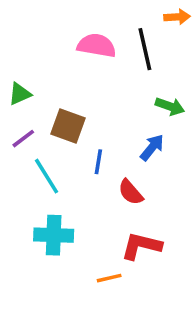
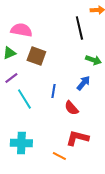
pink semicircle: (97, 46) -> (21, 30), moved
brown square: (68, 126) -> (36, 56), moved
cyan cross: (54, 235) -> (21, 143), moved
orange line: (109, 278) -> (59, 156), turned 40

